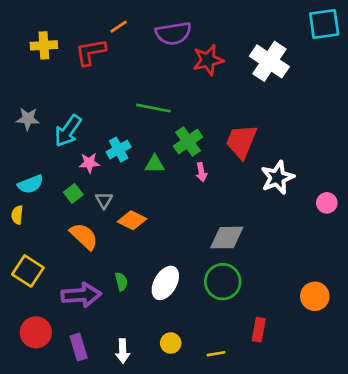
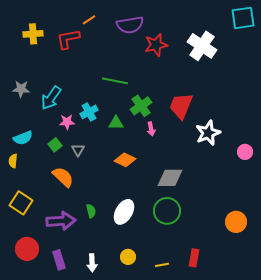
orange diamond: (132, 220) -> (125, 160), moved
red rectangle: (259, 330) -> (194, 258), moved

